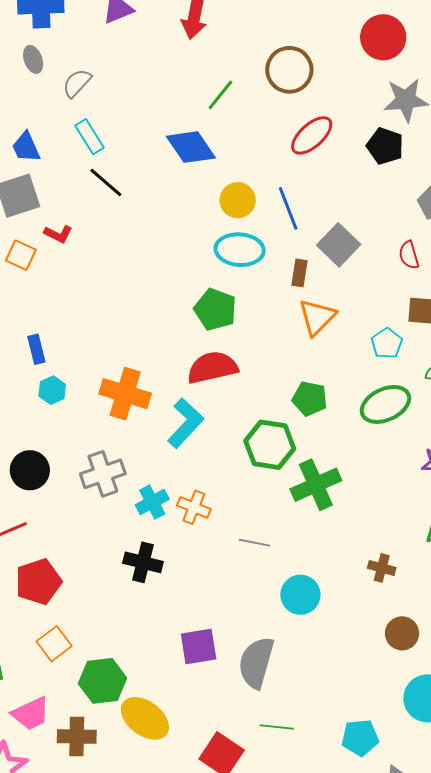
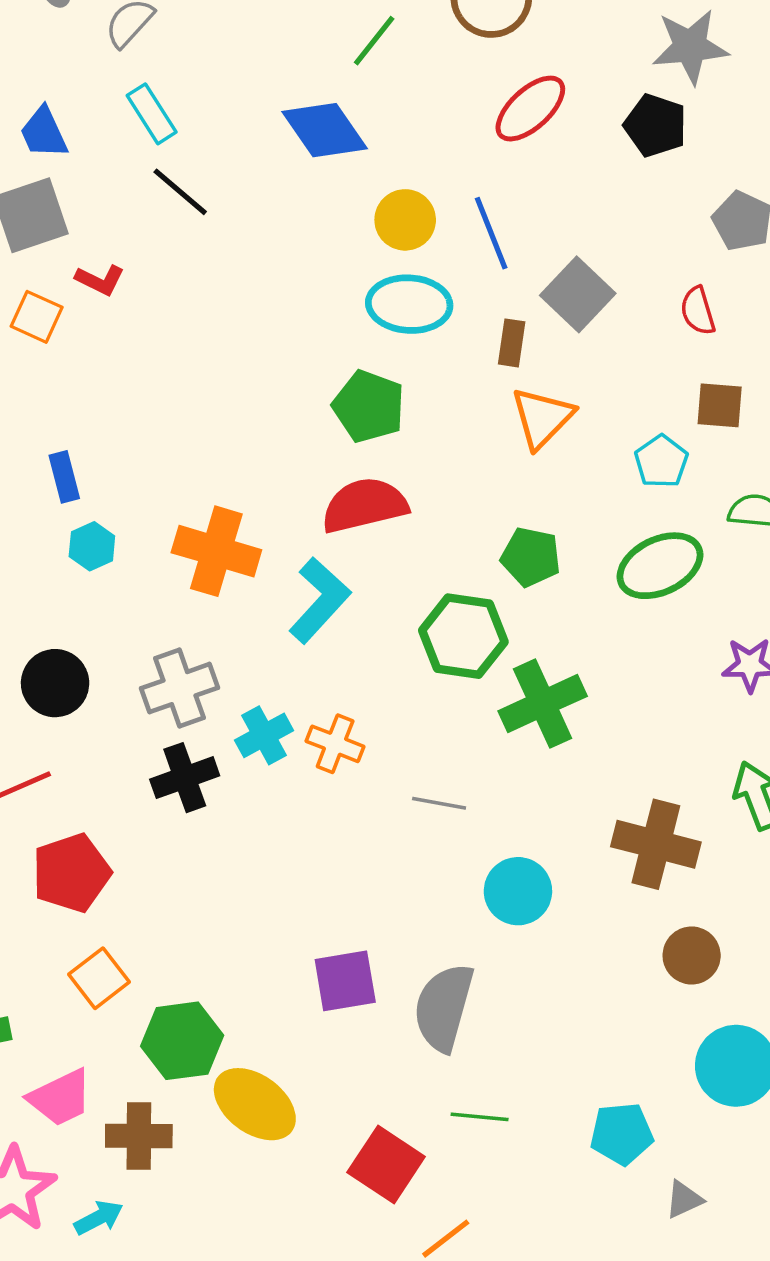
black cross: (143, 562) -> (185, 778), moved, turned -33
brown cross: (382, 568) -> (656, 844), size x1.8

